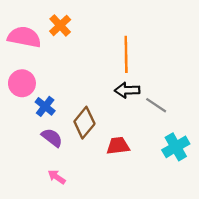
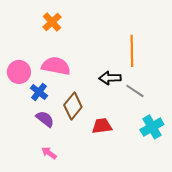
pink semicircle: (24, 37) -> (56, 66), moved
orange line: (126, 54) -> (132, 51), moved

